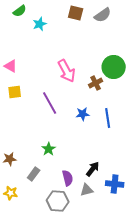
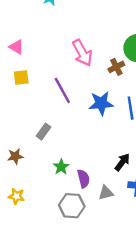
blue star: (83, 114) -> (101, 103), size x1.5
green star: (49, 149) -> (61, 167), moved
black arrow: (93, 169) -> (122, 162), moved
gray rectangle: (34, 174) -> (44, 132), moved

